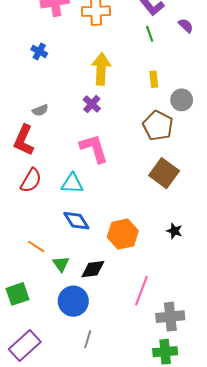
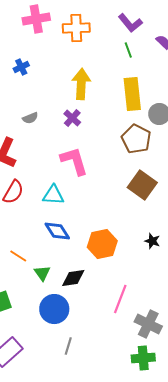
blue cross: (39, 51) -> (21, 67), turned 35
yellow rectangle: (154, 79) -> (132, 94), size x2.0
gray semicircle: (40, 110) -> (30, 118), moved
gray cross: (170, 317) -> (148, 324), turned 32

